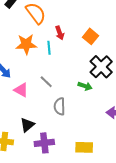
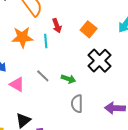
green arrow: (85, 86) -> (68, 79), moved
gray semicircle: (60, 106) -> (77, 104), moved

